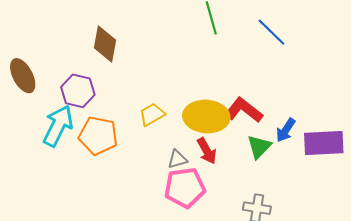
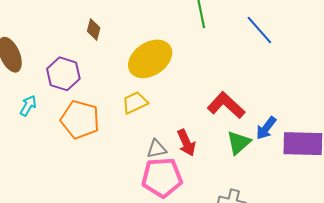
brown diamond: (105, 44) -> (94, 29), size x0.6
yellow ellipse: (206, 117) -> (150, 59), moved, turned -42
cyan arrow: (58, 126) -> (28, 106), moved, size x0.5

